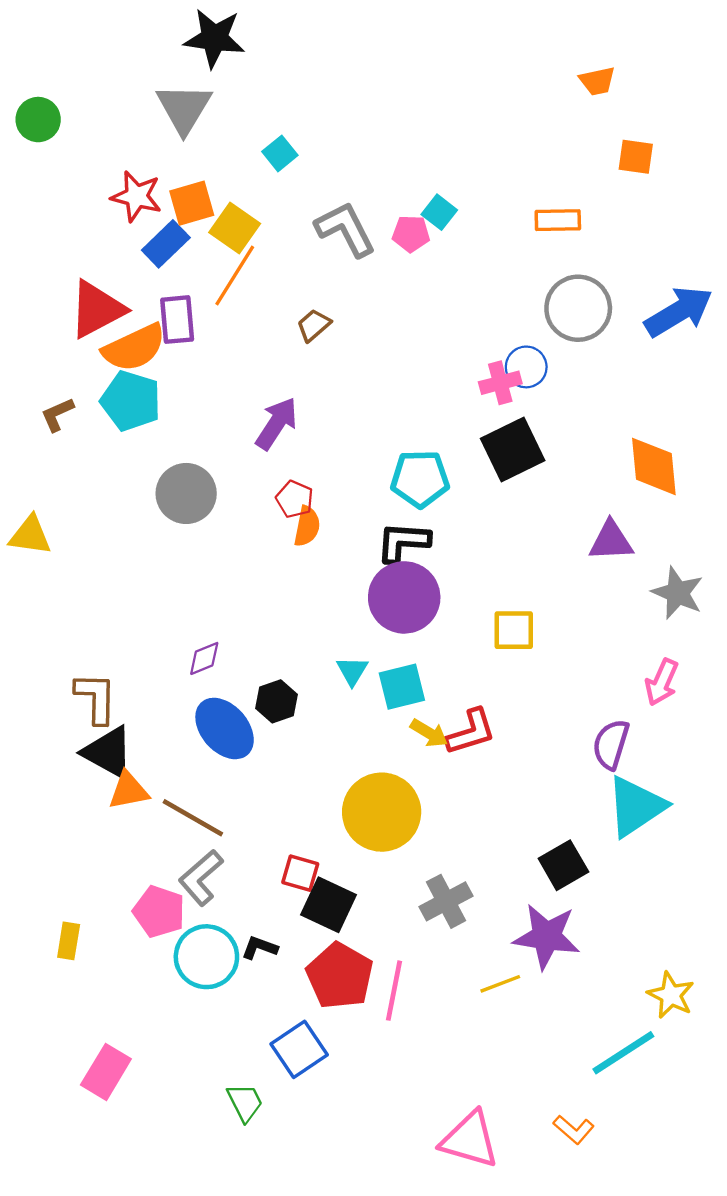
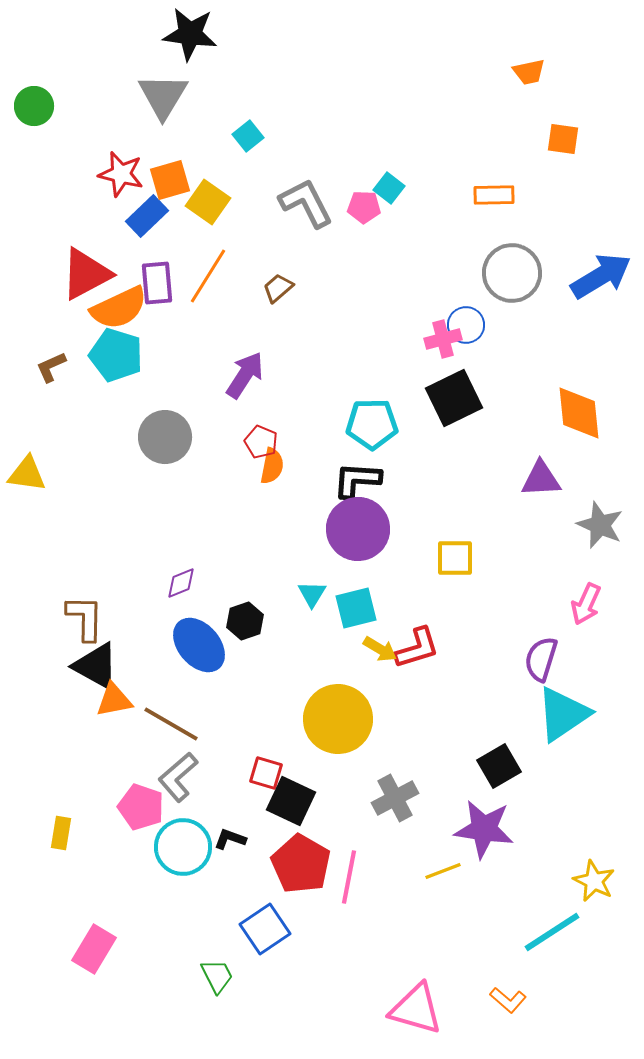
orange line: (235, 275) -> (208, 276), moved

